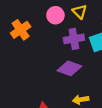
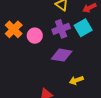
pink circle: (55, 15) -> (35, 36), moved

